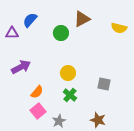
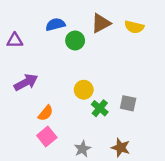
blue semicircle: (30, 20) -> (55, 24), moved, turned 35
yellow semicircle: (119, 28) -> (134, 27), moved
green cross: (70, 95) -> (100, 108), moved
gray star: (59, 121) -> (82, 149), moved

